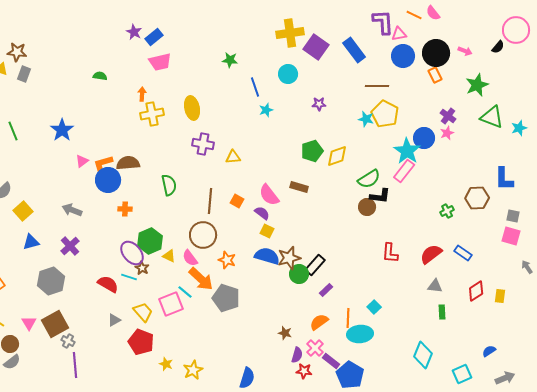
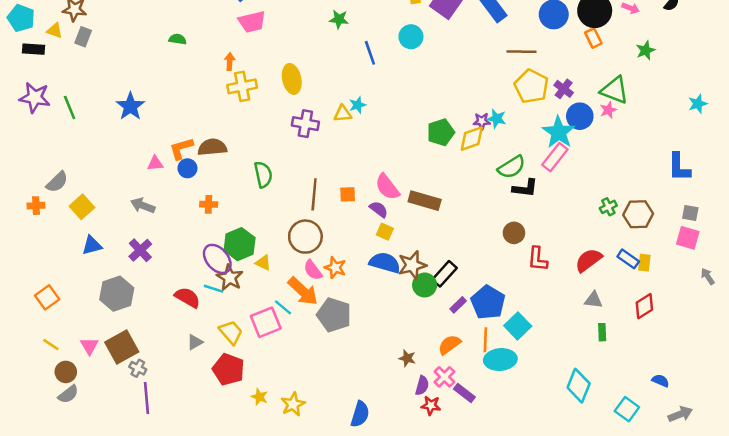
green star: (477, 85) -> (646, 50), size x0.7
purple star: (319, 104) -> (482, 121), moved
cyan star: (266, 110) -> (358, 105), moved
purple cross: (448, 116) -> (564, 89), moved
green triangle: (492, 117) -> (615, 90), moved
cyan star: (366, 119) -> (497, 119), moved
yellow triangle: (233, 157) -> (343, 114), moved
pink triangle: (82, 161) -> (155, 163), moved, turned 32
blue circle: (108, 180) -> (187, 168), size x0.6
brown rectangle: (299, 187) -> (425, 201), moved, size x1.4
brown hexagon: (477, 198) -> (638, 214), moved
orange square: (237, 201) -> (348, 194), turned -32
brown circle: (367, 207) -> (514, 233), moved
pink semicircle: (190, 258) -> (313, 270), moved
brown star: (142, 268) -> (230, 278), size x1.5
yellow rectangle: (500, 296) -> (644, 263), moved
cyan square: (374, 307) -> (518, 326), size x1.5
blue semicircle: (489, 351) -> (660, 381), turned 56
cyan square: (462, 374) -> (627, 409), turned -30
blue pentagon: (350, 375) -> (488, 302), moved

